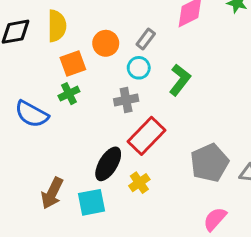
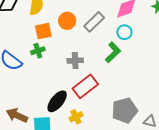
gray rectangle: (146, 39) -> (94, 22), size x1.5
cyan circle: (139, 68) -> (124, 32), moved
brown arrow: (52, 193) -> (17, 115), turned 80

